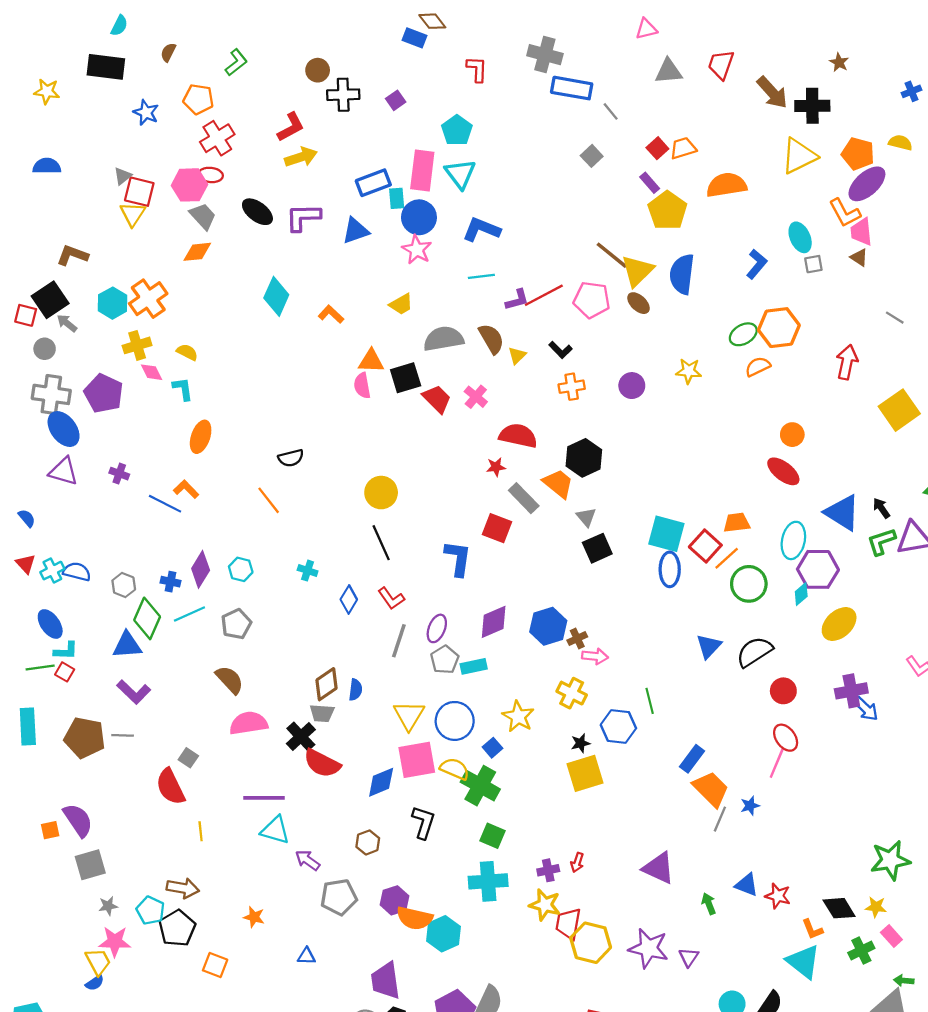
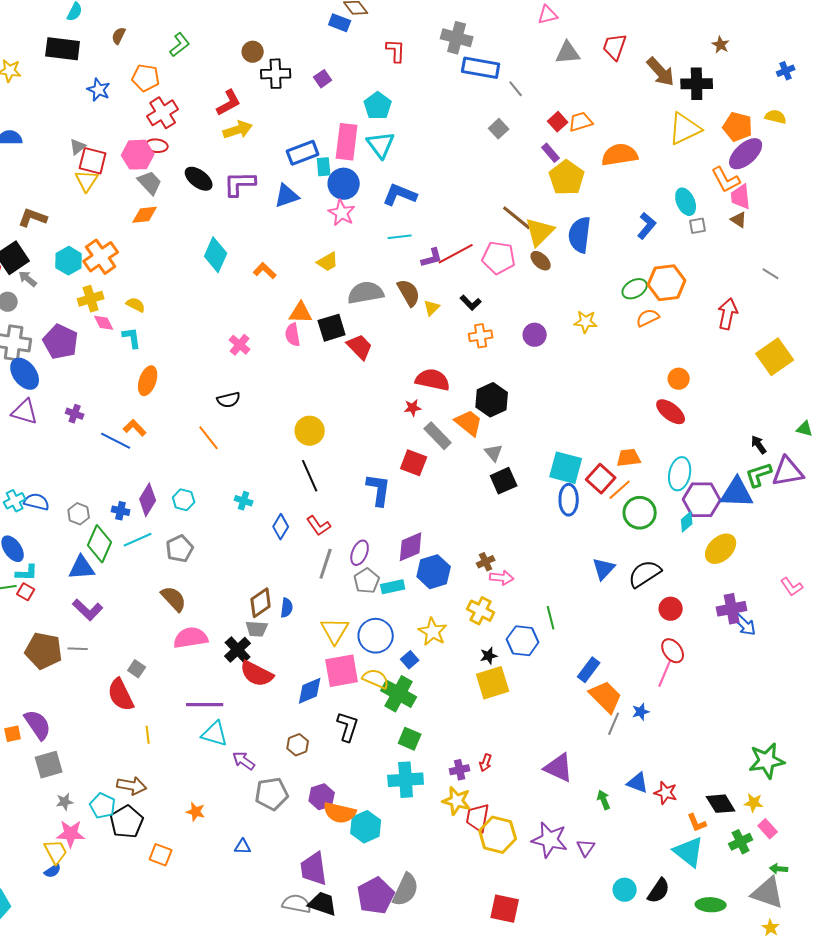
pink cross: (476, 397) -> (240, 345), moved
blue triangle: (842, 513) -> (737, 493), moved, turned -30
blue hexagon: (548, 626) -> (434, 572), moved

